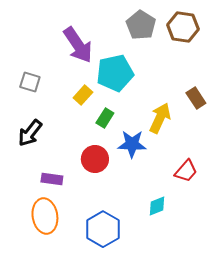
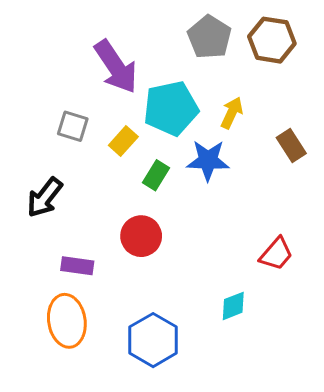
gray square: (30, 82) -> (73, 126), moved
yellow arrow: (160, 118) -> (232, 113), moved, size x0.7
blue star: (132, 144) -> (208, 160), moved

